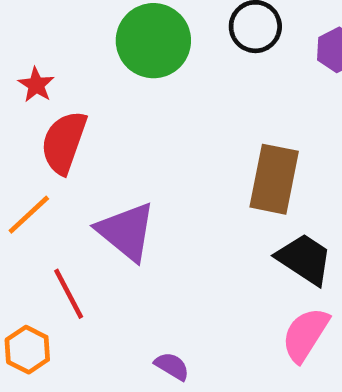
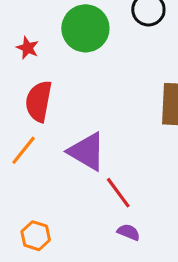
red star: (36, 85) -> (28, 48), moved
red line: (69, 294) -> (118, 193), moved

